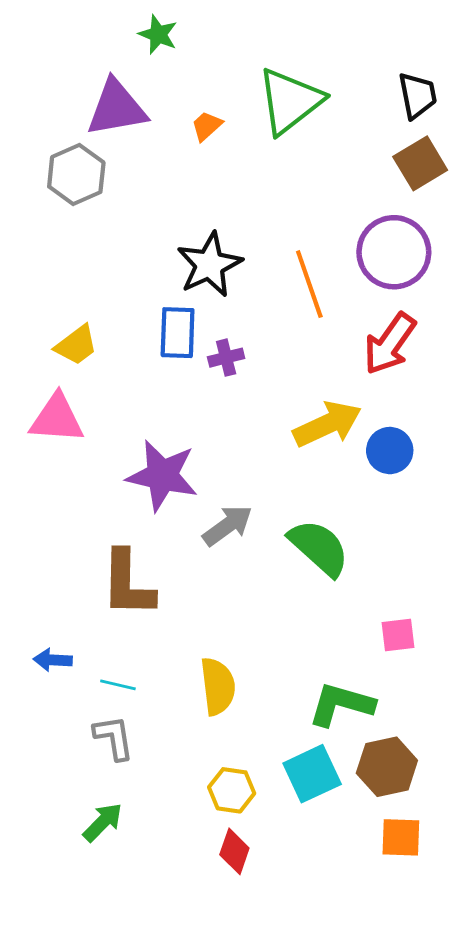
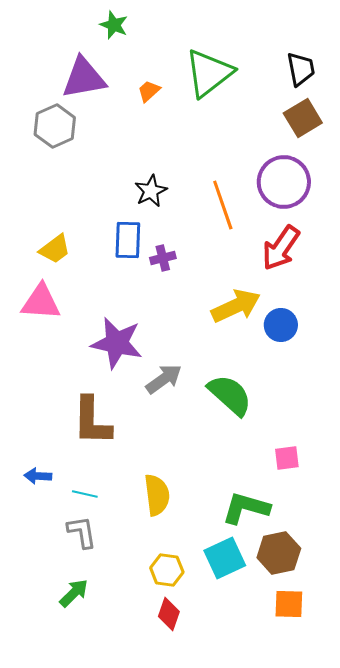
black star: (209, 265) -> (151, 191), size x0.7

